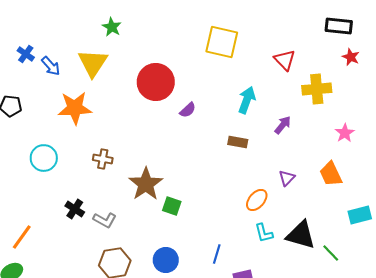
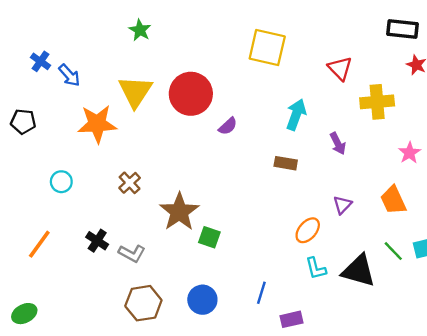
yellow triangle: (93, 63) -> (135, 91), moved
purple arrow: (283, 125) -> (338, 144), turned 114
cyan circle: (44, 158) -> (61, 182), size x0.7
brown cross: (103, 159) -> (130, 183), turned 36
orange line: (22, 237) -> (39, 244), moved
green line: (331, 253) -> (393, 251), moved

